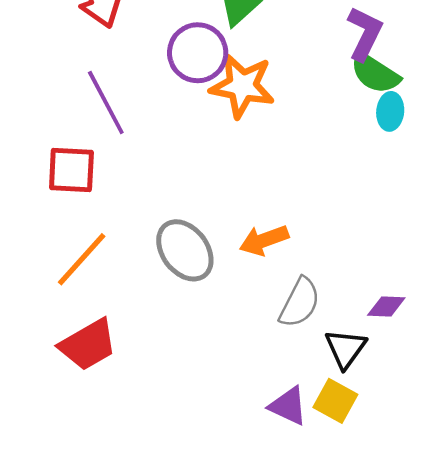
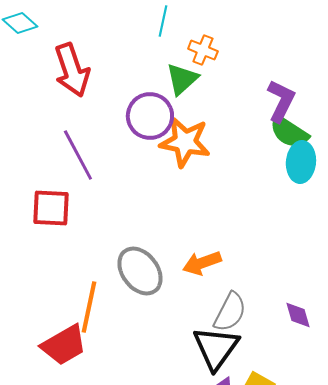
cyan ellipse: (390, 111) -> (301, 162), size x1.4
orange line: (82, 259) -> (89, 307), moved, turned -30
purple diamond: (386, 306) -> (298, 315), turned 72
black triangle: (346, 349) -> (216, 348), moved, size x1.4

